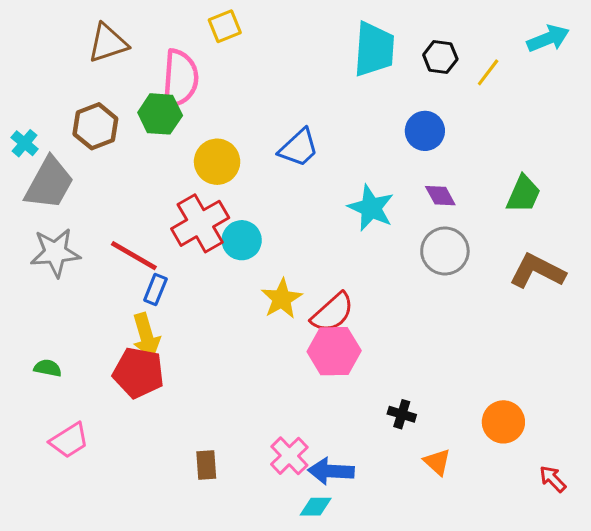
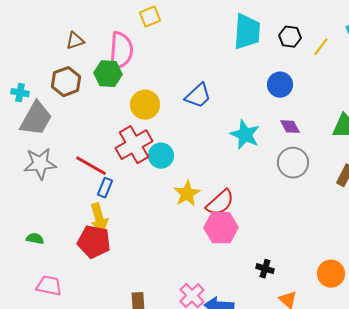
brown triangle: (108, 43) -> (75, 41), moved, size x0.7
cyan cross: (25, 143) -> (20, 93), turned -30
pink trapezoid: (69, 440) -> (49, 286), turned -136

